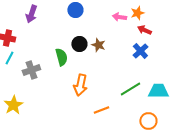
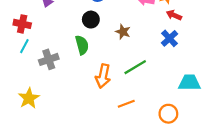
black circle: (79, 44) -> (91, 20), moved
green line: (130, 89) -> (135, 67), moved
orange circle: (148, 121) -> (168, 114), moved

